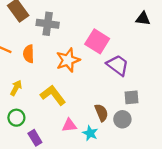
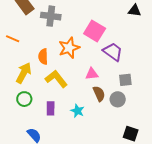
orange semicircle: (29, 54) -> (43, 57), moved
yellow arrow: (16, 88) -> (24, 73), size x1.5
pink triangle: (69, 125) -> (92, 74), moved
cyan star: (90, 133) -> (77, 111), moved
purple rectangle: (35, 138) -> (51, 108), moved, turned 32

